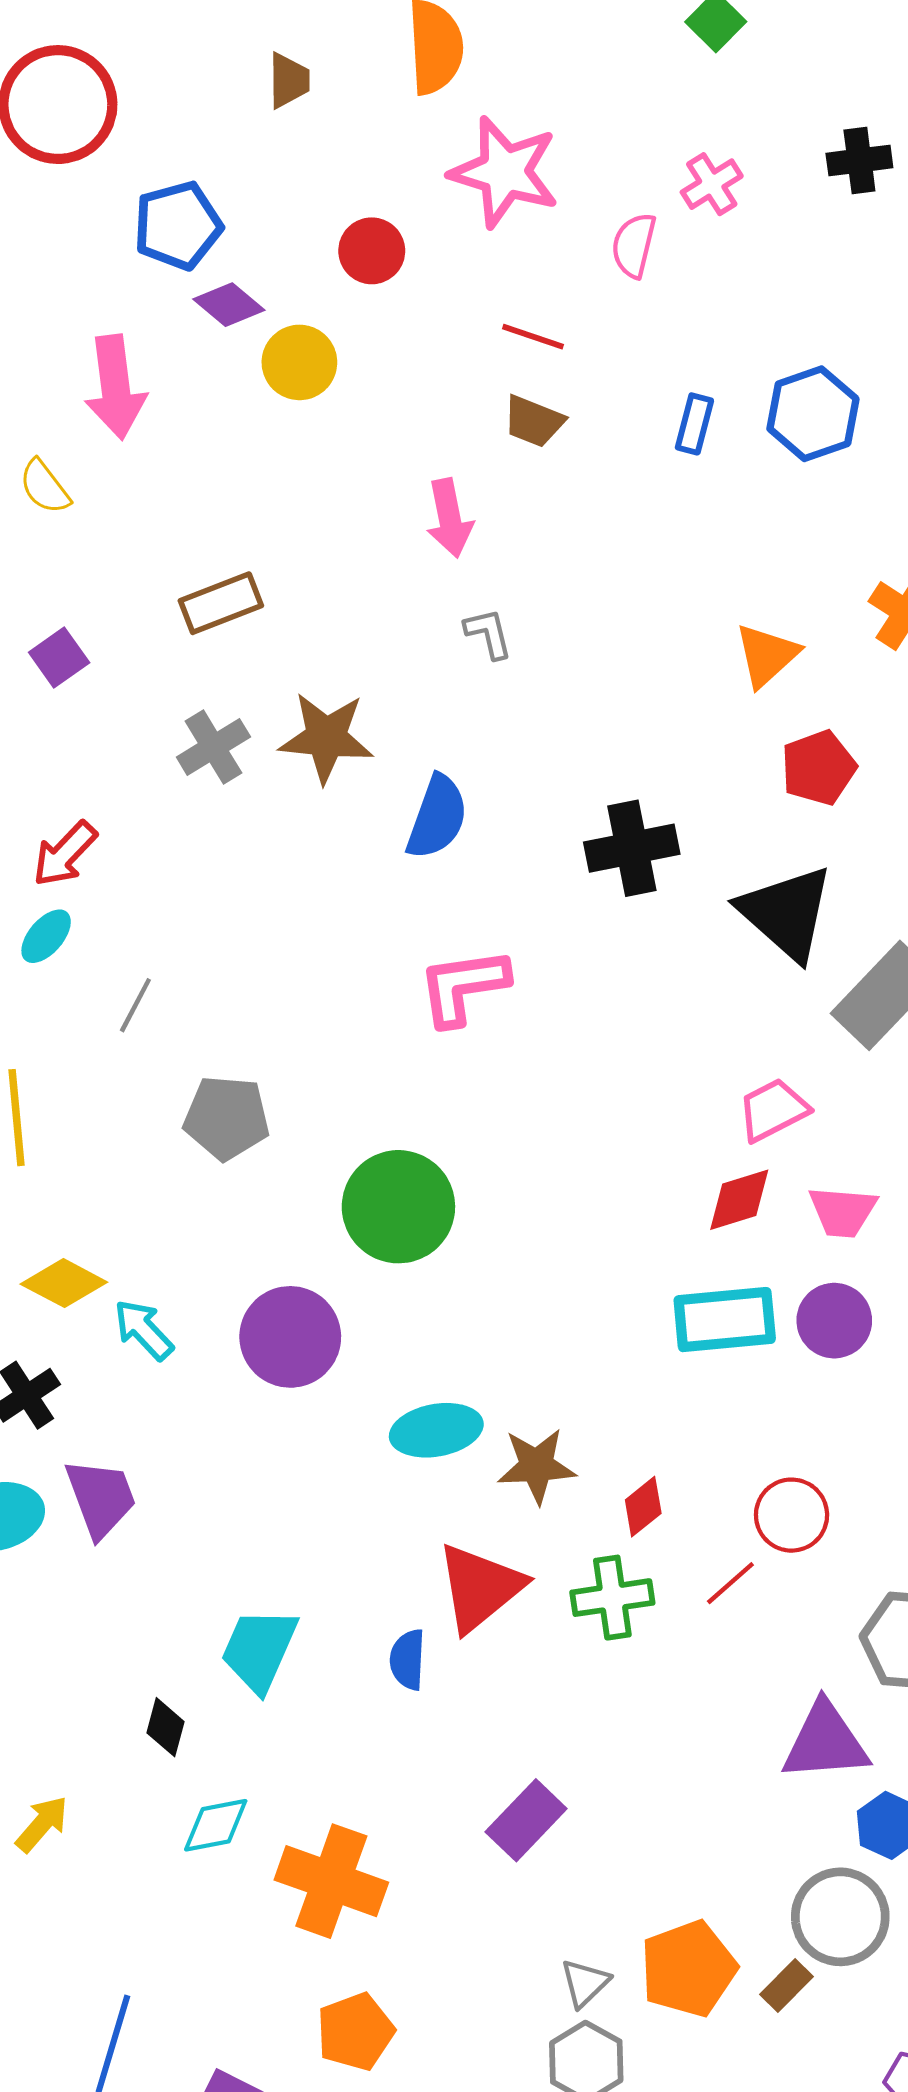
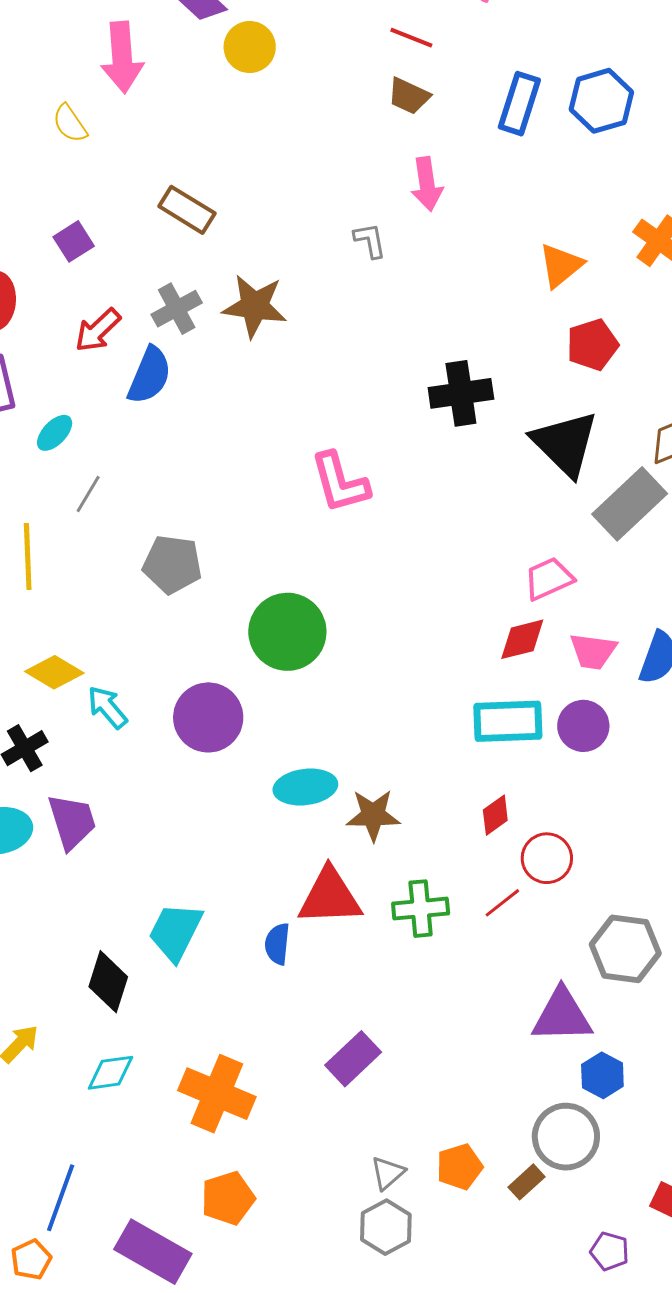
blue rectangle: (694, 424) -> (519, 104), size x1.5
pink arrow: (449, 518) -> (427, 184), moved
brown rectangle: (221, 603) -> (187, 210), turned 50
blue semicircle: (437, 817) -> (149, 375), moved
red arrow: (65, 854) -> (98, 330), moved
pink L-shape: (463, 987) -> (340, 483), turned -100
gray line: (135, 1005) -> (88, 494), moved
red diamond: (643, 1507) -> (495, 815), moved
red triangle: (480, 1587) -> (330, 897), turned 34
black diamond: (166, 1727) -> (108, 982), size x1.5
cyan diamond: (216, 1825) -> (110, 1073), moved
orange pentagon: (688, 1969) -> (459, 1167), size x0.7

